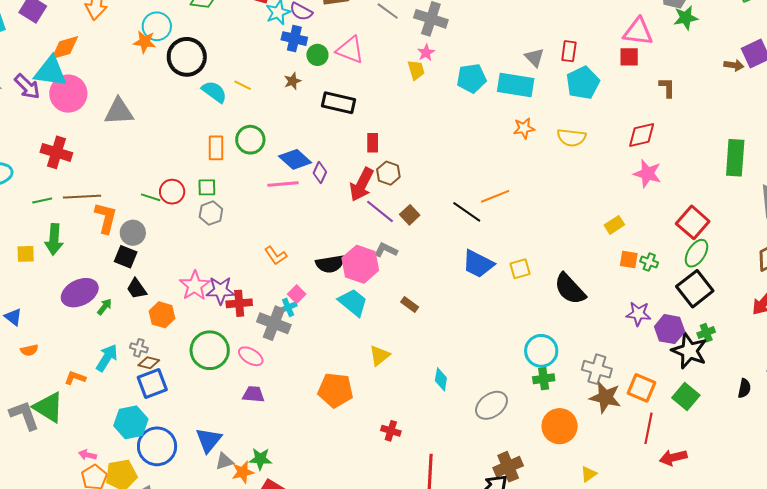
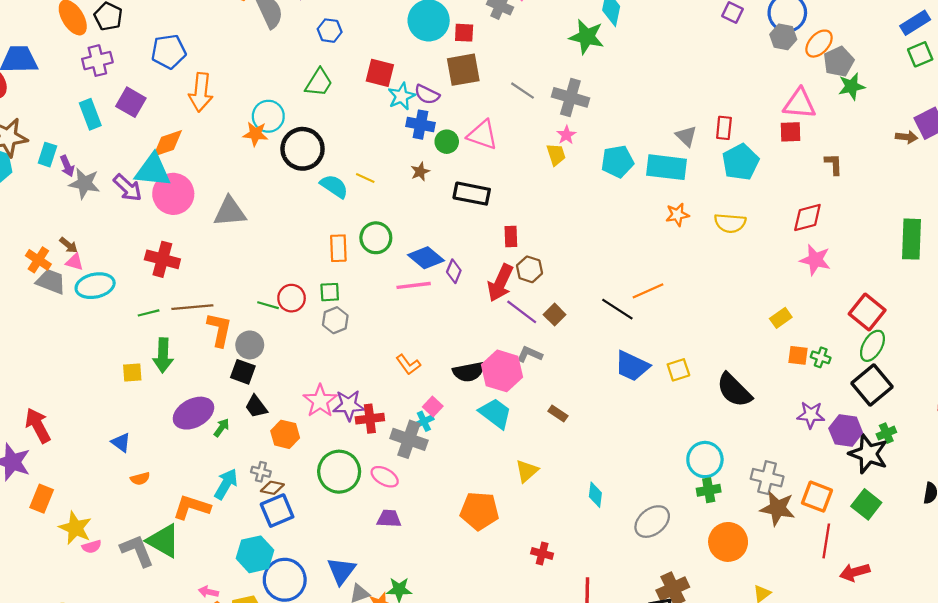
orange L-shape: (75, 378) -> (192, 507), size x1.6

